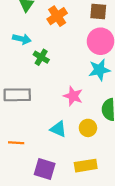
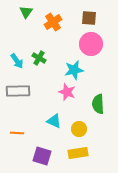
cyan arrow: (22, 39) -> (17, 61), moved, turned 42
cyan star: (99, 70) -> (74, 70), moved
yellow circle: (88, 128) -> (79, 129), moved

